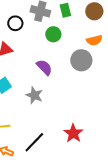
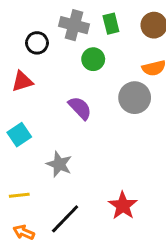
gray star: (34, 95) -> (59, 164), moved

